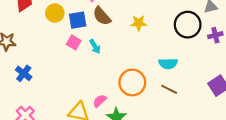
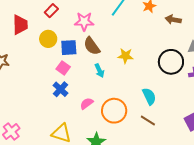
cyan arrow: (95, 46) -> (99, 71), moved
cyan semicircle: (168, 64) -> (149, 96), turned -120
blue cross: (24, 73) -> (61, 89), moved
pink semicircle: (100, 101) -> (87, 103), moved

